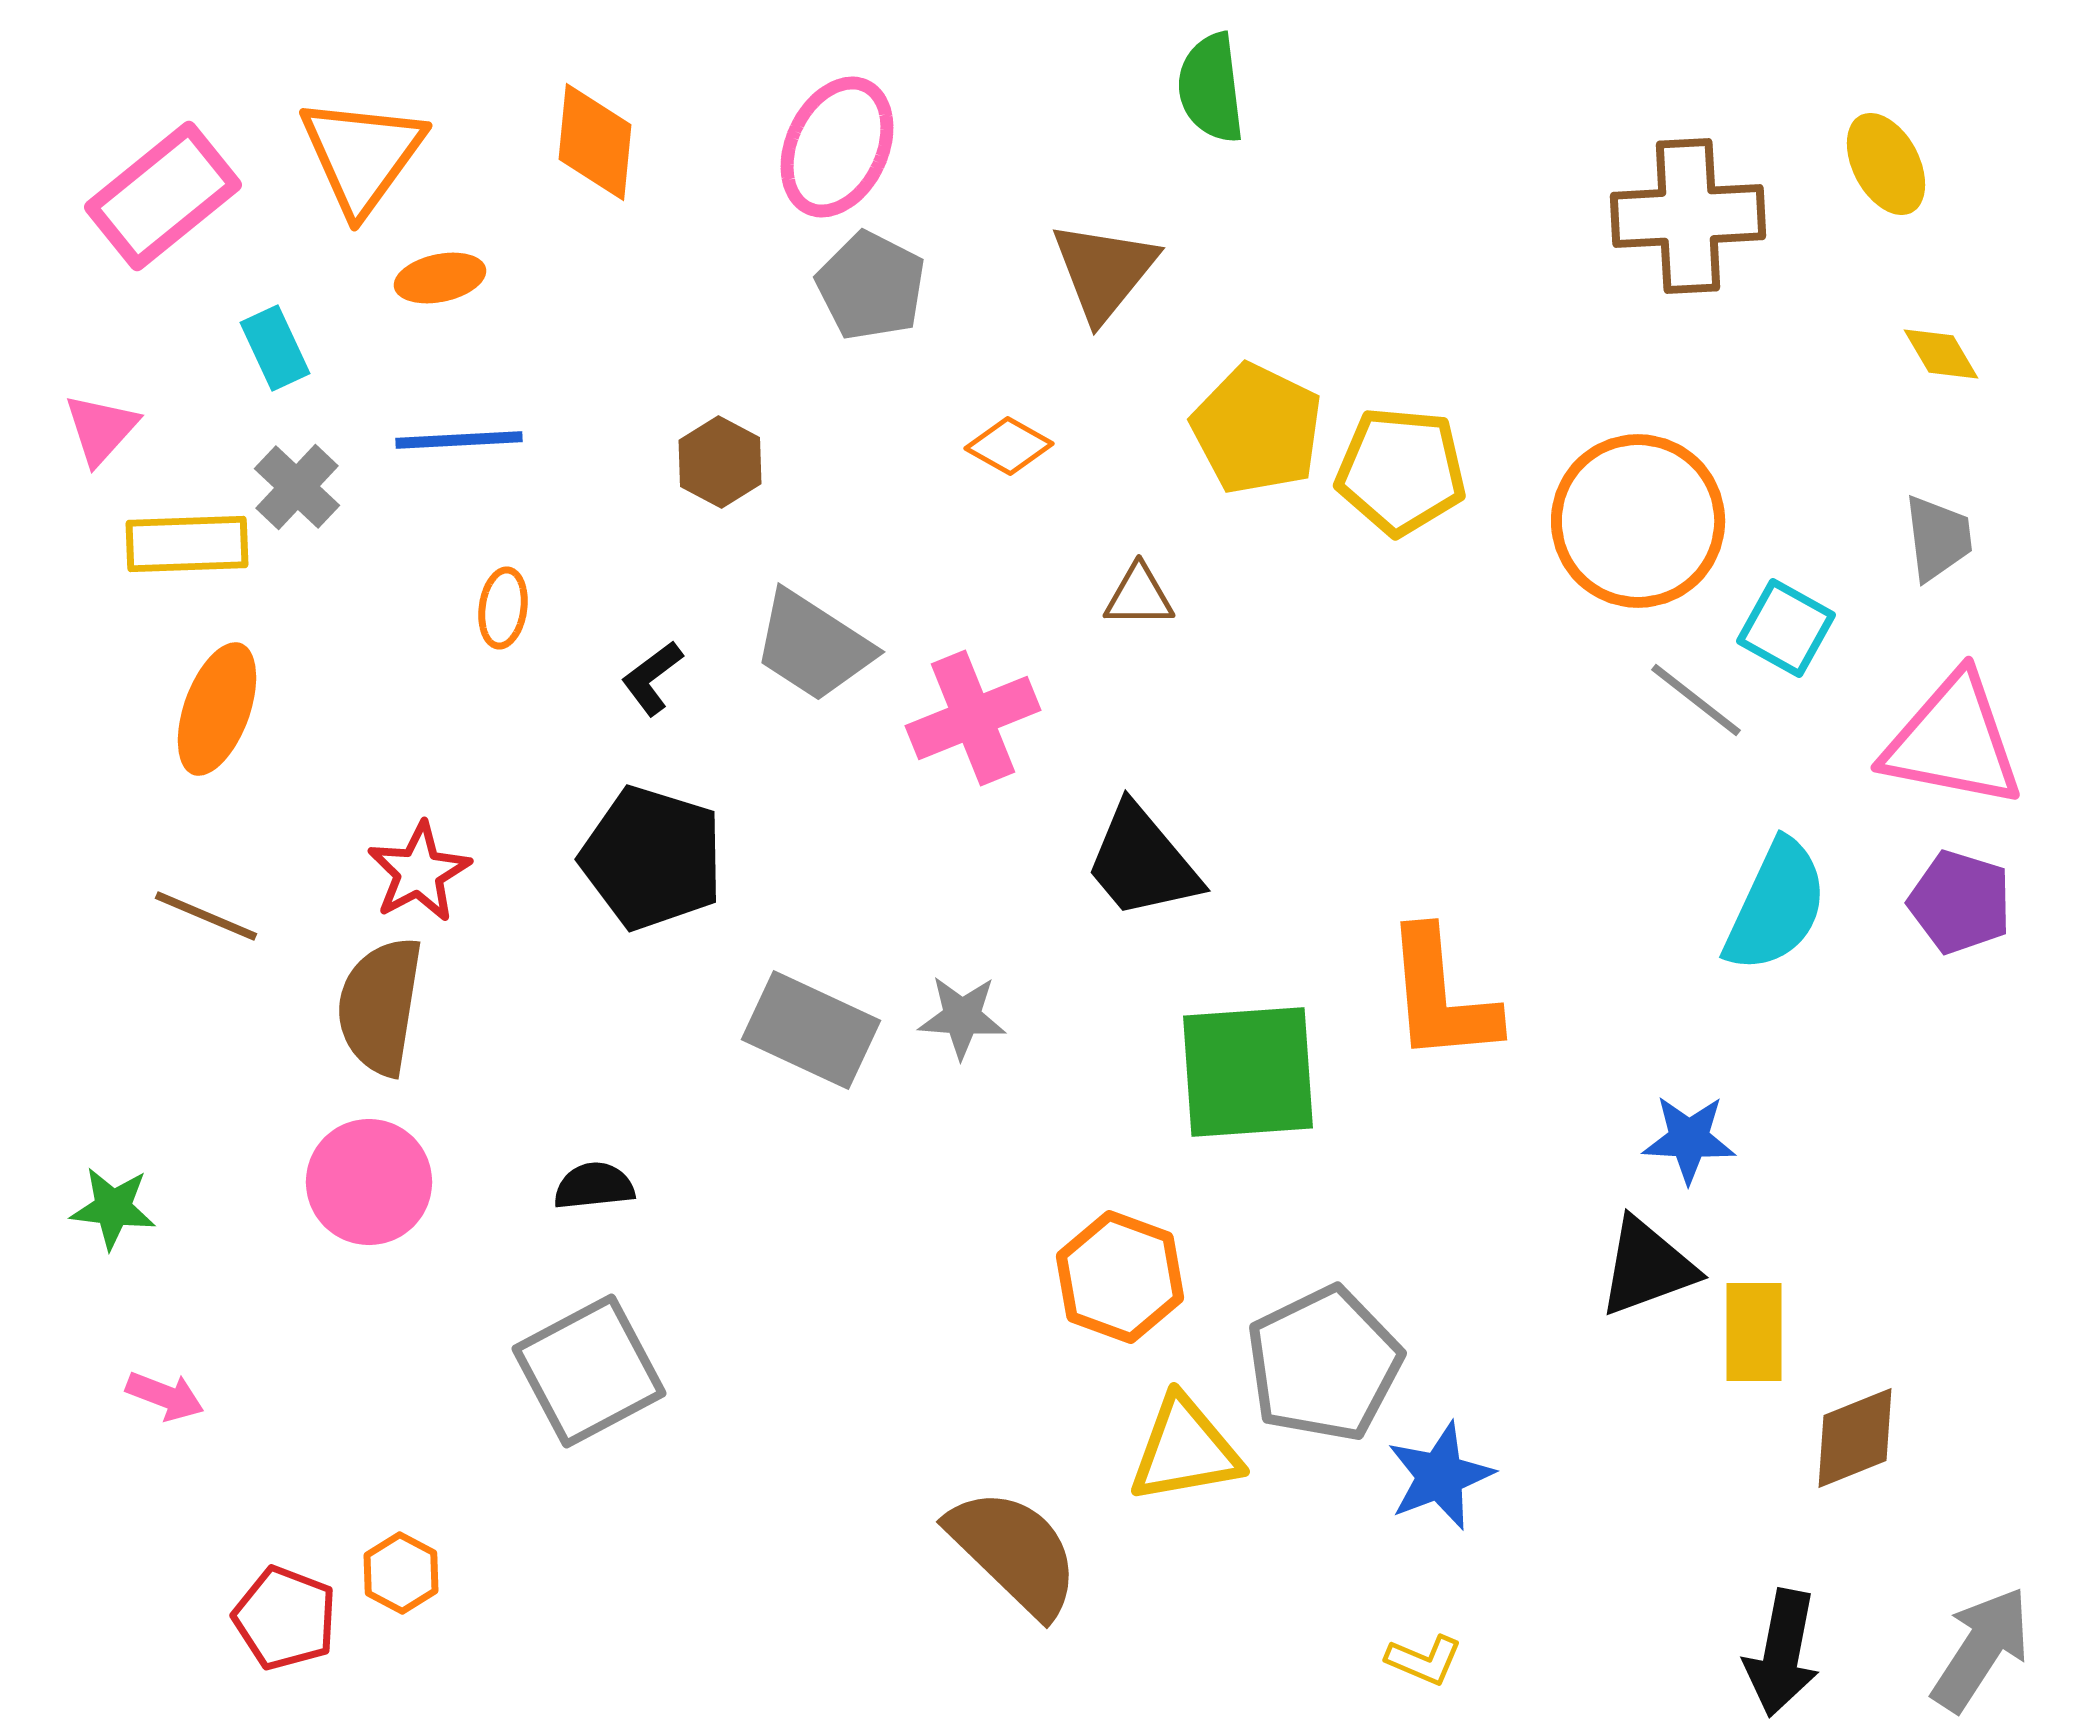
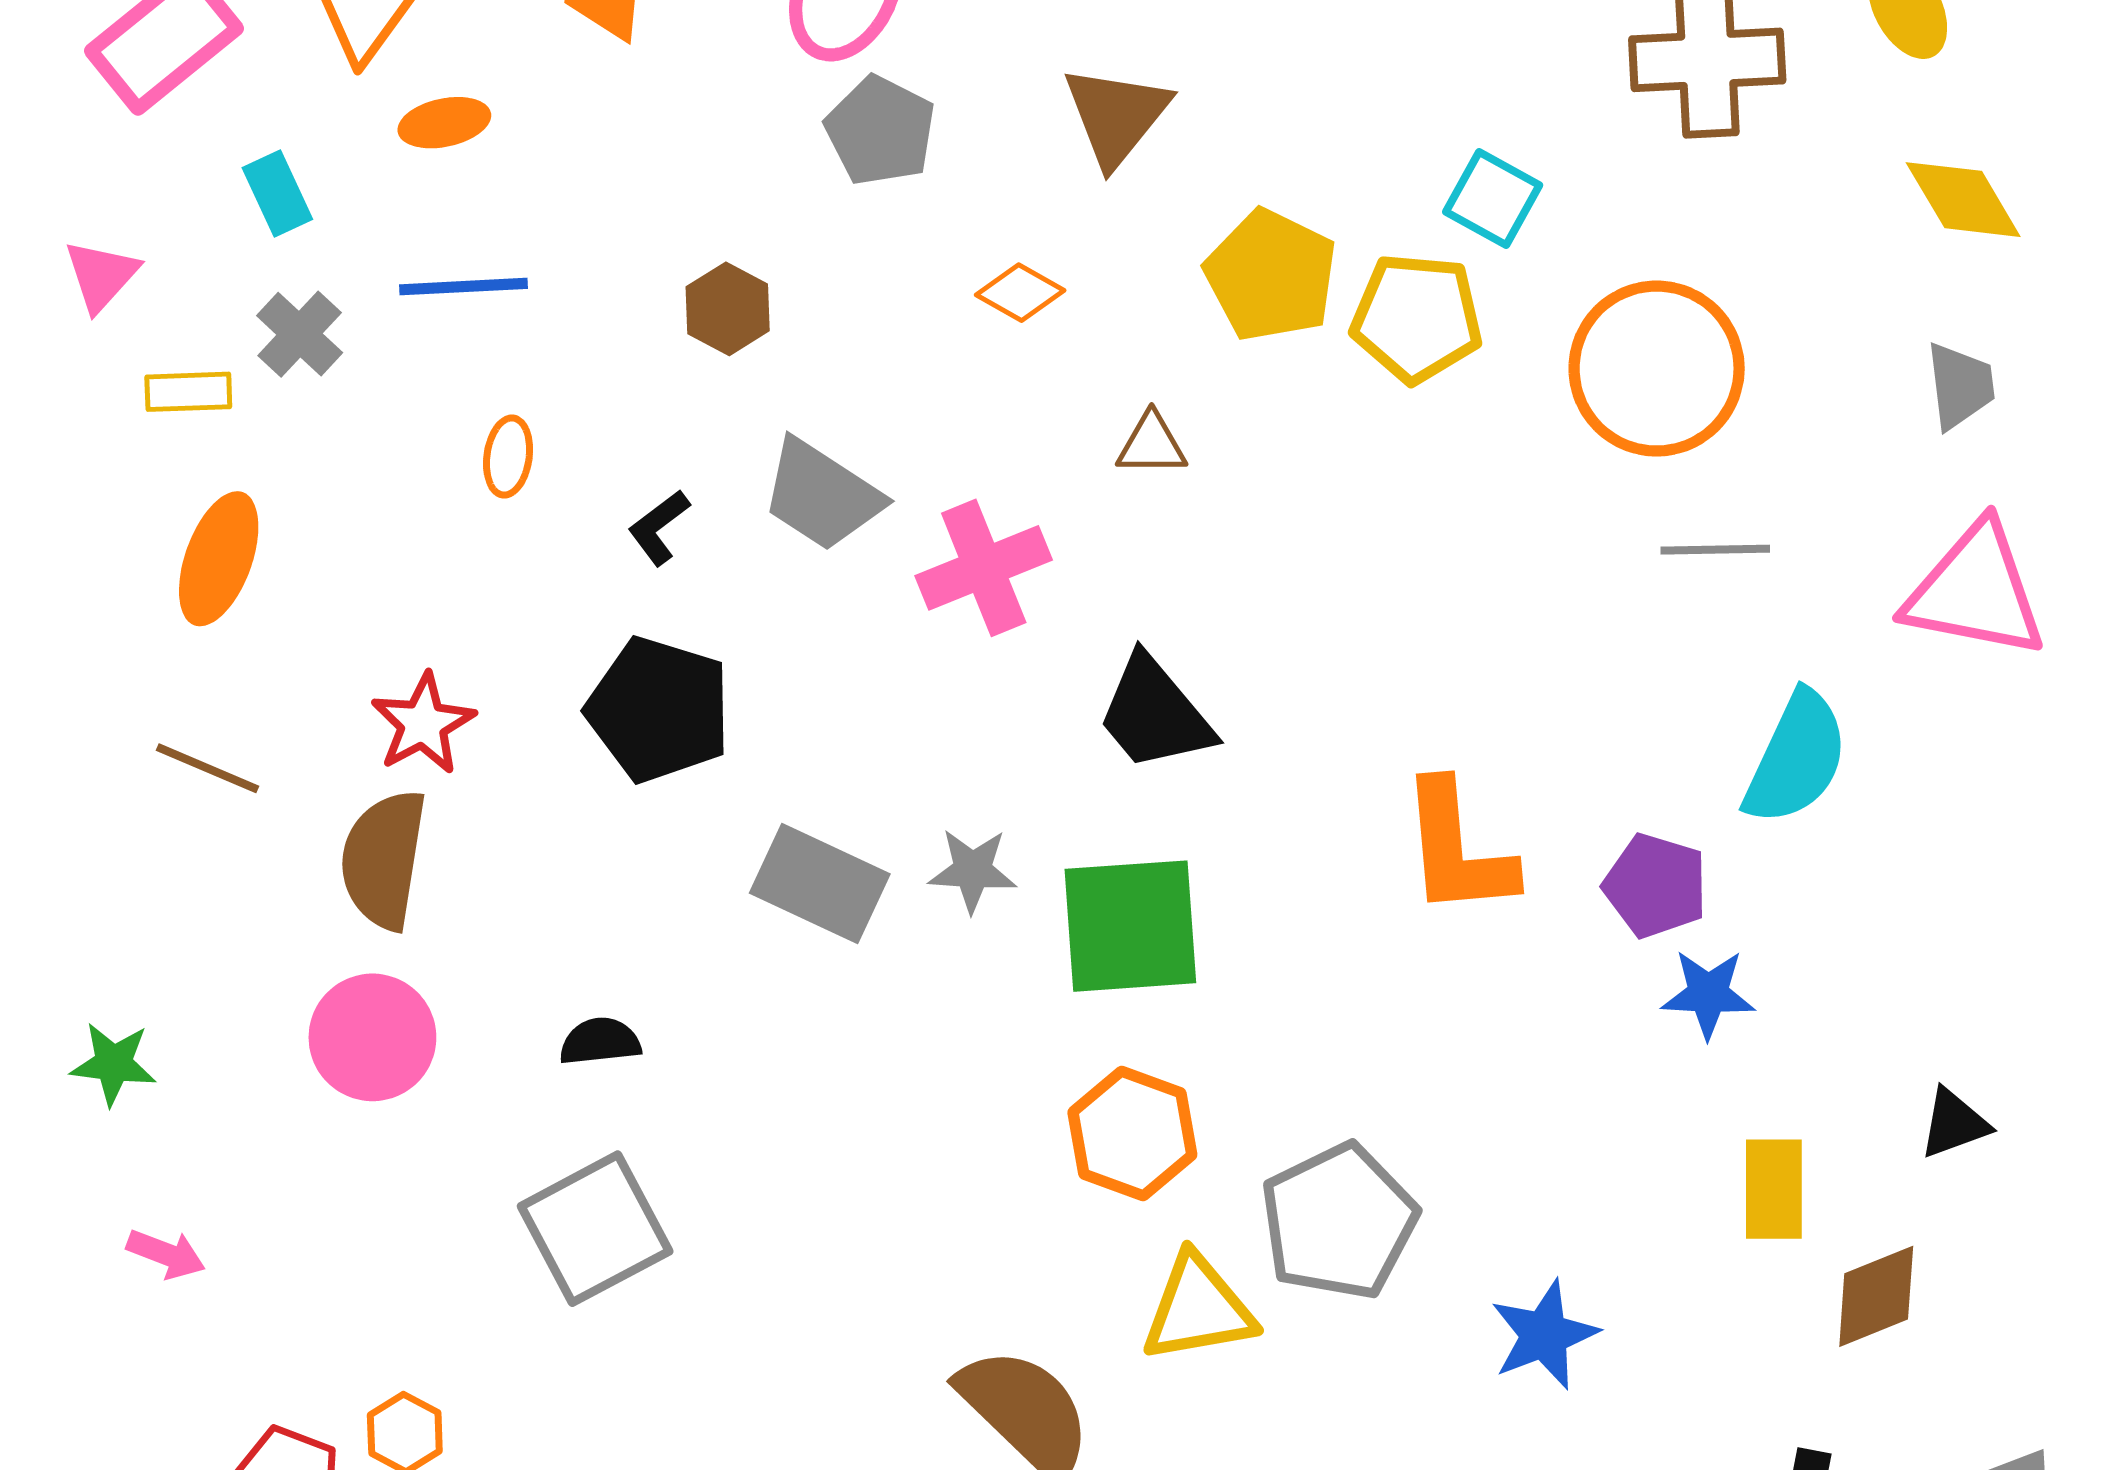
yellow diamond: (1941, 354) -> (1963, 200), size x1.5
yellow rectangle: (187, 544) -> (188, 392), size x0.7
cyan square: (1786, 628) -> (1493, 199), moved
gray line: (1696, 700) -> (1715, 550), turned -39
purple pentagon: (1960, 902) -> (1656, 886), moved
green square: (1248, 1072) -> (1130, 926), moved
black triangle: (1647, 1267) -> (1954, 1123), moved, size x0.7
blue star: (1440, 1476) -> (1544, 1335), moved

